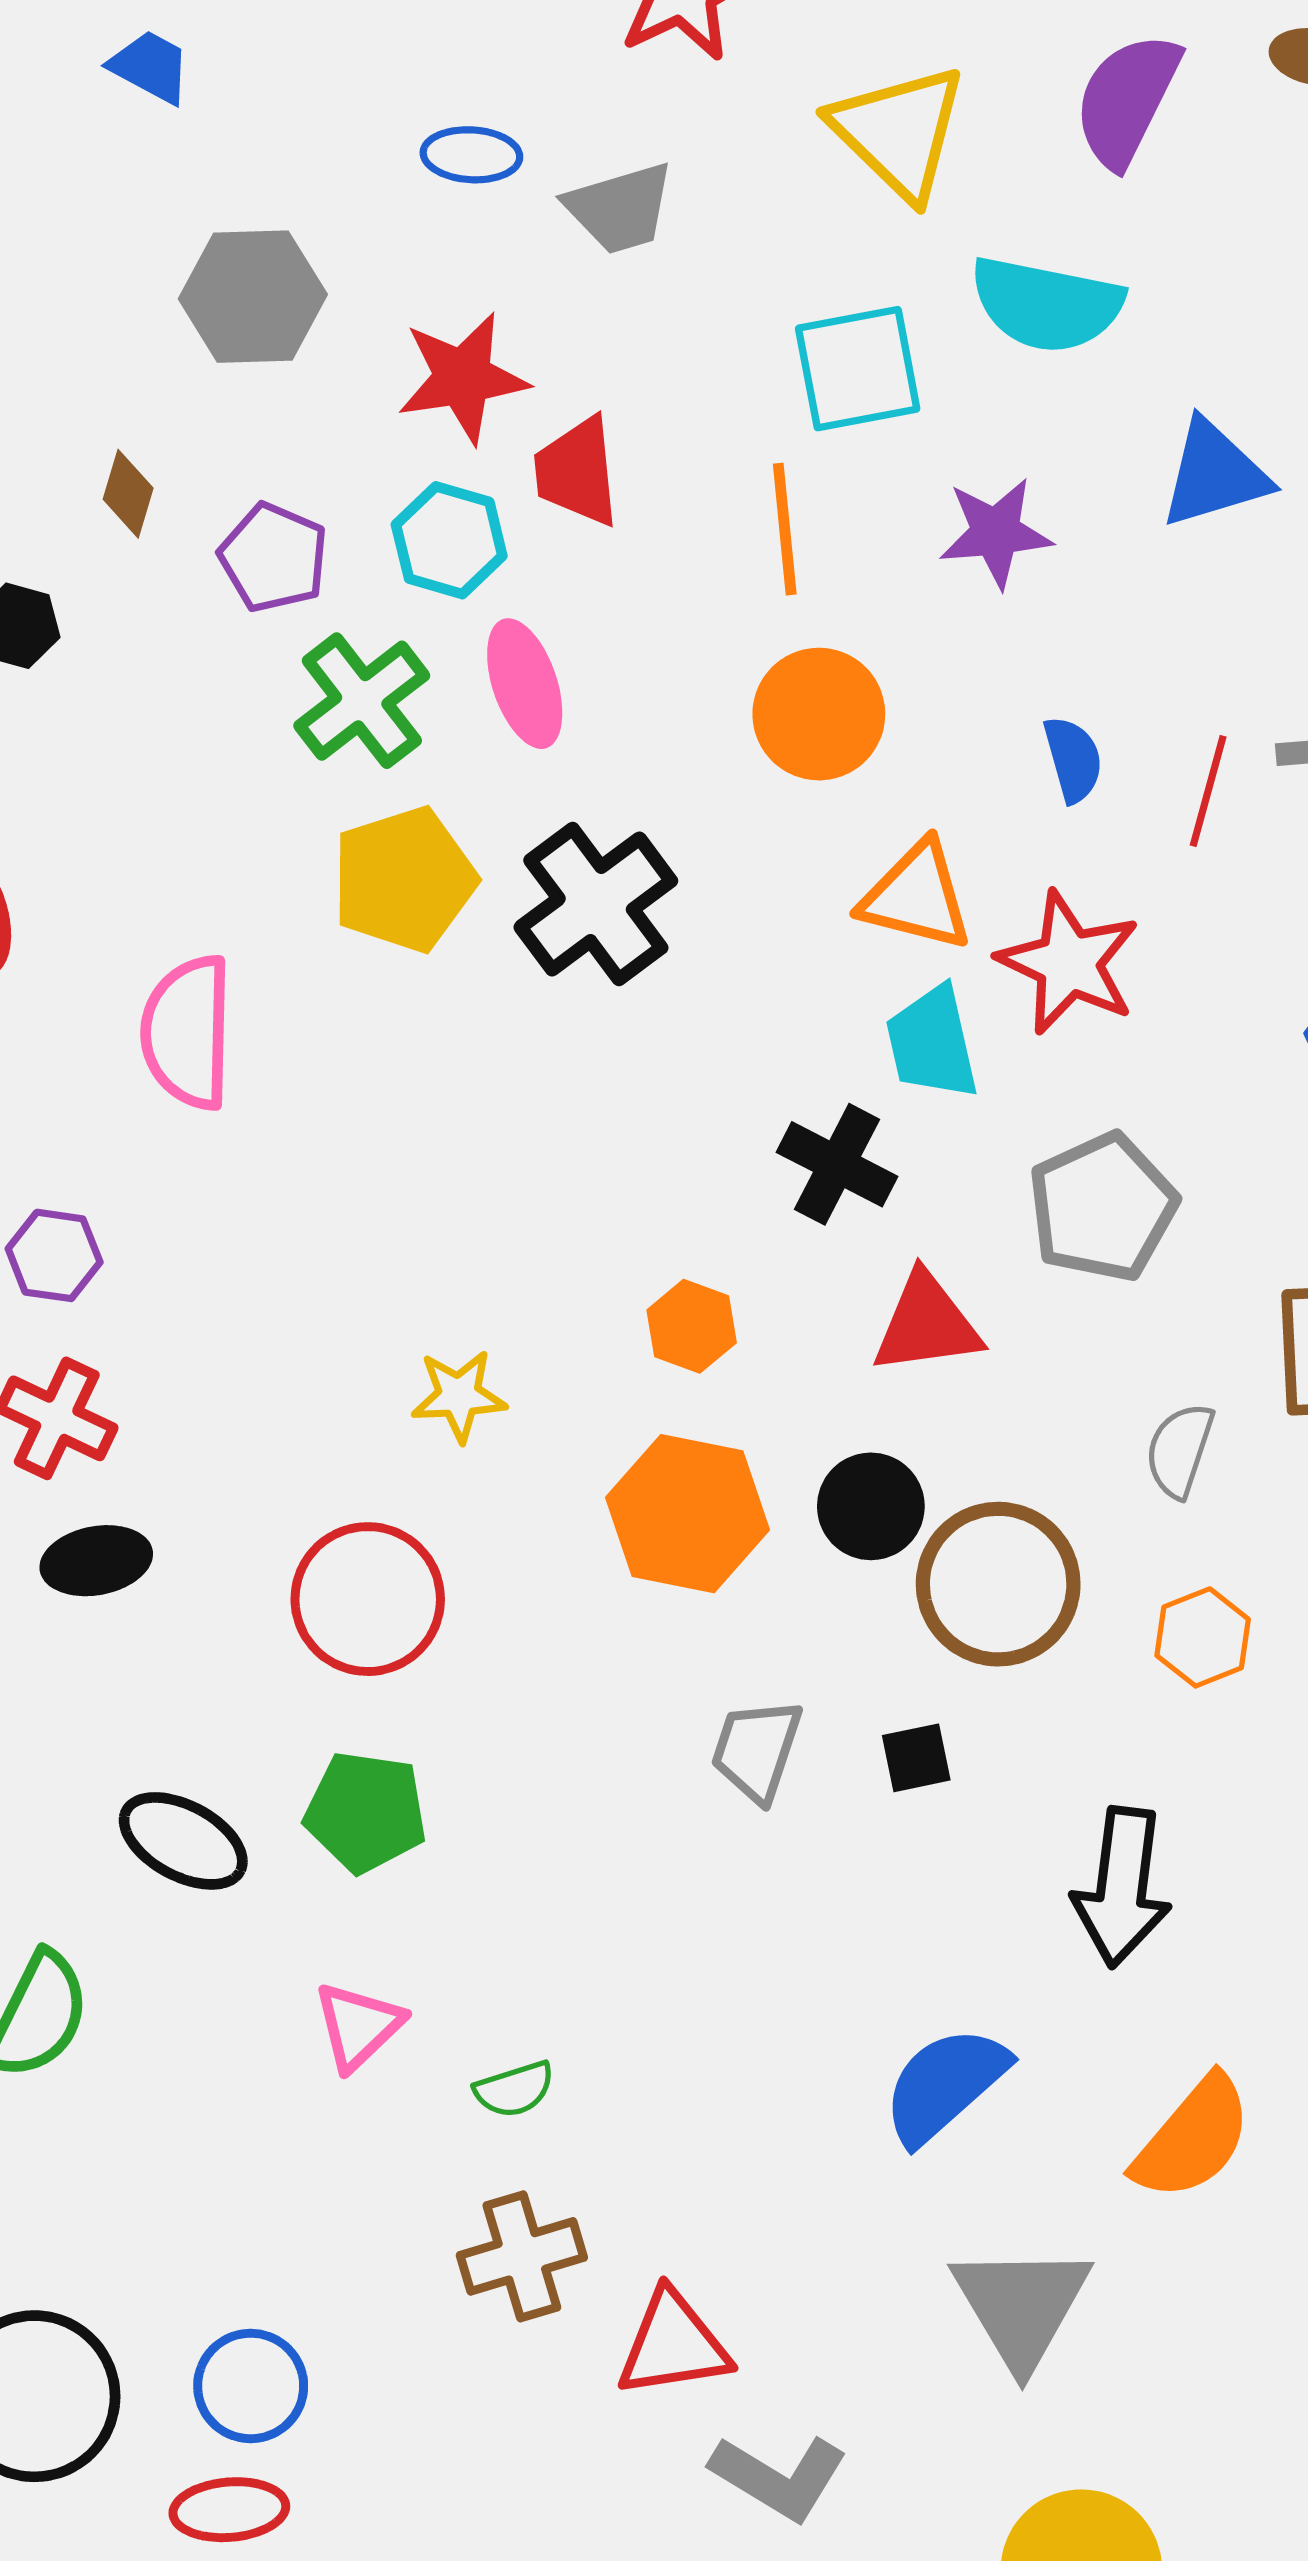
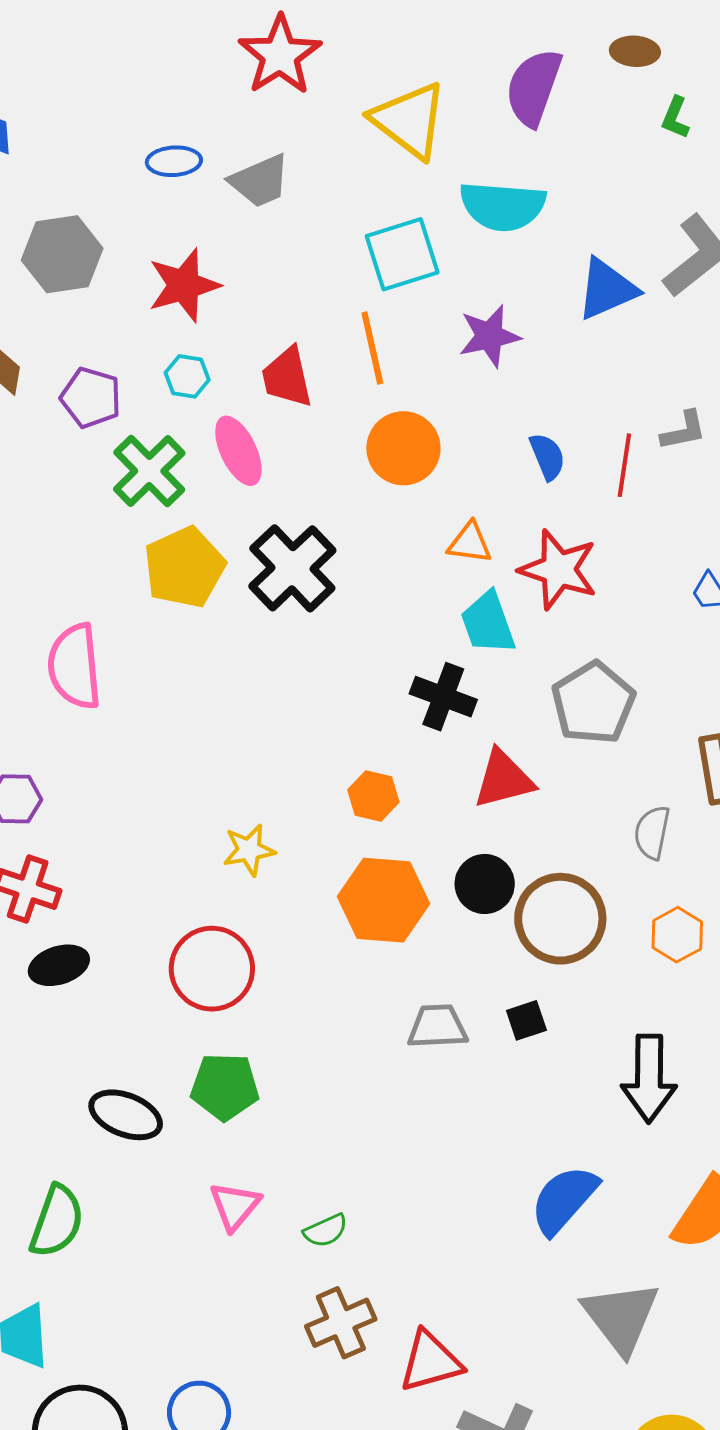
red trapezoid: (577, 472) -> (287, 377), moved
cyan hexagon: (449, 540) -> (187, 376), size x0.7
orange triangle: (916, 896) -> (470, 543), size x0.7
gray trapezoid: (757, 1750) -> (437, 1027), turned 76

